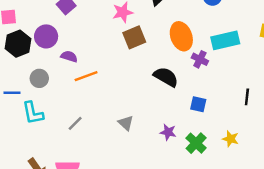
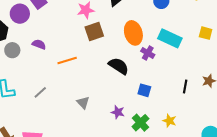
purple circle: (46, 36) -> (20, 14), moved
cyan rectangle: (225, 40) -> (170, 38), turned 35
orange line: (86, 76) -> (67, 60), moved
gray circle: (39, 78) -> (12, 50), moved
gray line: (75, 123) -> (40, 92), moved

